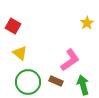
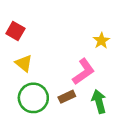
yellow star: (87, 23) -> (101, 41), moved
brown rectangle: (56, 81) -> (67, 97), turned -48

